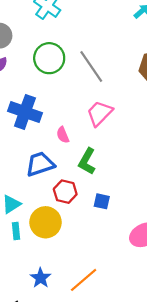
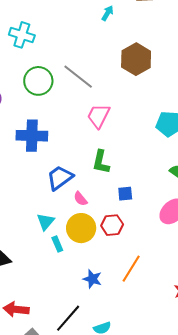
pink semicircle: (63, 135) -> (80, 199), moved
red hexagon: (65, 192) -> (112, 225), moved

